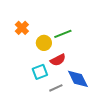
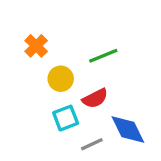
yellow circle: (44, 43) -> (61, 79), moved

